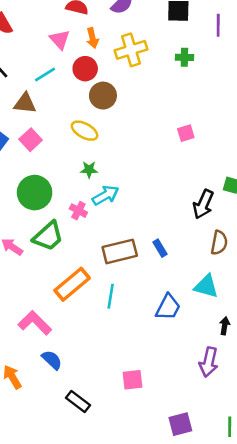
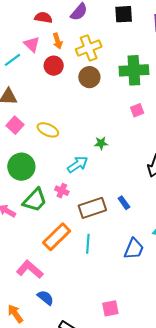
green cross: (184, 57) -> (134, 70), moved, size x2.0
cyan line: (45, 74) -> (13, 60), moved
brown circle: (103, 96) -> (89, 77), moved
yellow ellipse: (85, 131) -> (48, 130), moved
green star: (89, 170) -> (101, 143), moved
pink cross: (78, 211) -> (62, 191), moved

